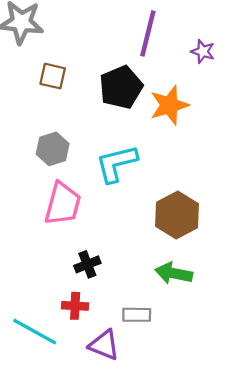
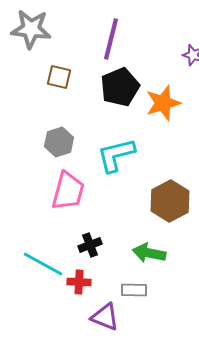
purple line: (148, 33) -> (111, 39), moved
green arrow: (174, 273) -> (149, 253), moved
cyan line: (35, 332) -> (43, 264), moved

